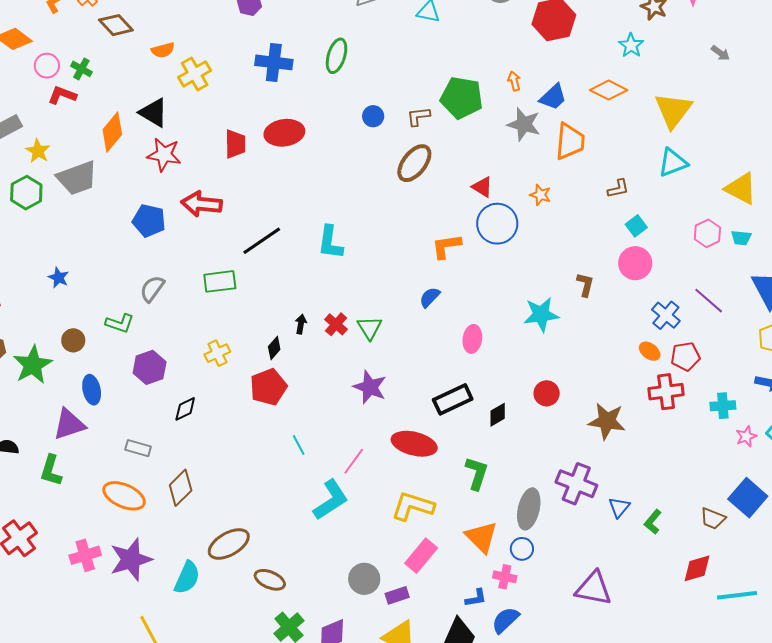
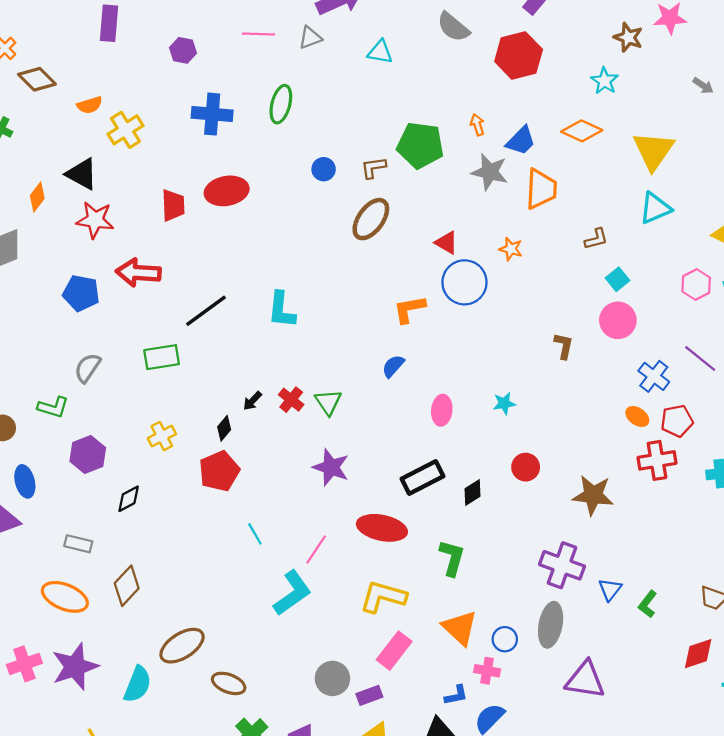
orange diamond: (112, 132) -> (37, 197), size x0.7
cyan star: (541, 314) -> (504, 403), moved, size x0.6
black arrow: (301, 324) -> (252, 401), turned -144
gray ellipse: (529, 509) -> (551, 625), moved

